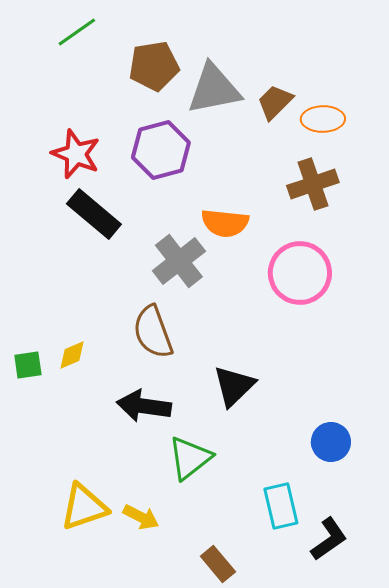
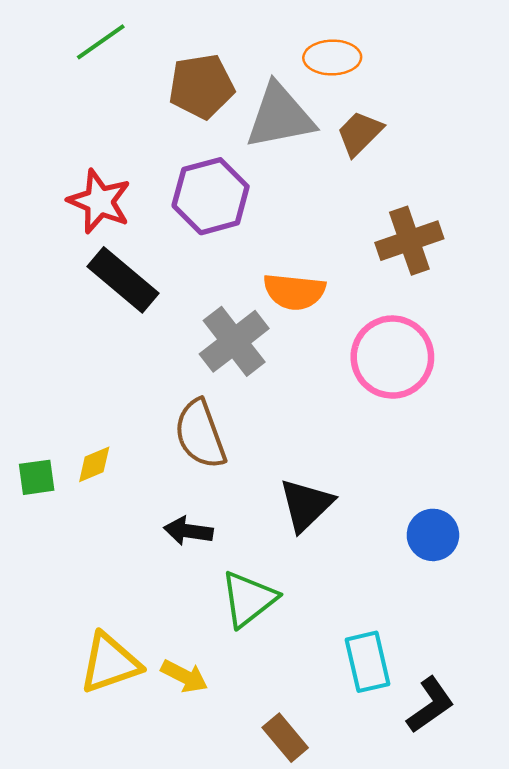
orange ellipse: (323, 119) -> (332, 58), moved
black arrow: (144, 406) -> (188, 531), size x0.7
blue circle: (331, 442) -> (433, 535), moved

